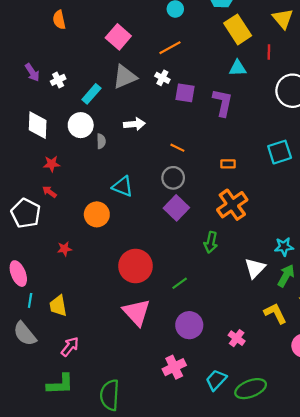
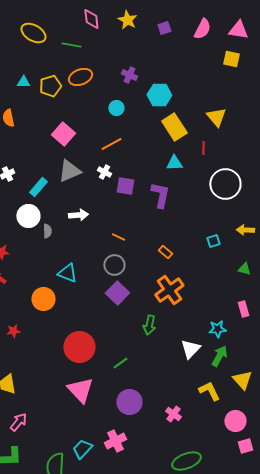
cyan square: (280, 152) -> (213, 241), size x0.6
orange rectangle: (228, 164) -> (165, 252), turned 40
cyan trapezoid: (216, 380) -> (82, 449), moved

